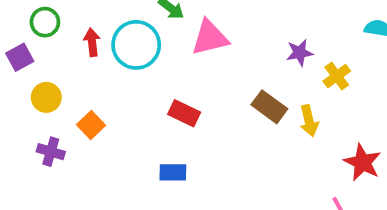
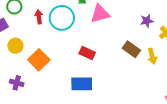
orange square: (91, 125) -> (39, 60), size x1.5
purple cross: (51, 152) -> (17, 83), moved
blue rectangle: (173, 172) -> (82, 84), size x1.5

